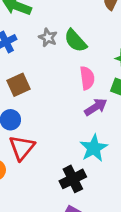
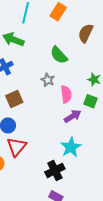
gray star: (48, 38) -> (48, 80), moved
green semicircle: (75, 41) -> (59, 55), moved

